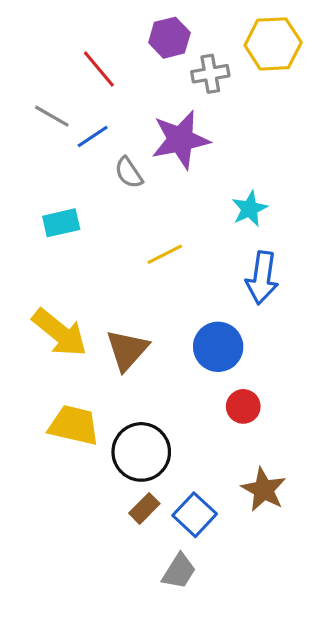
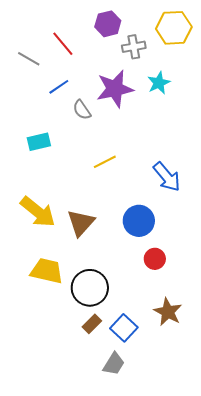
gray line: (52, 116) -> (29, 59), moved
cyan star: (250, 209) -> (159, 83), moved
blue arrow: (262, 278) -> (167, 177), turned -48

